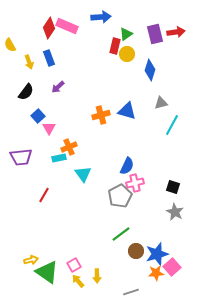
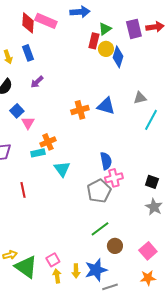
red diamond: (49, 28) -> (28, 23), turned -30
blue diamond: (150, 70) -> (118, 57), moved
blue semicircle: (127, 166) -> (106, 161), turned -36
red line: (44, 195) -> (23, 190), turned -42
blue star: (157, 254) -> (96, 270), moved
pink square: (172, 267) -> (148, 251), moved
orange star: (156, 273) -> (148, 278), moved
yellow arrow: (78, 281) -> (57, 276), turned 32

